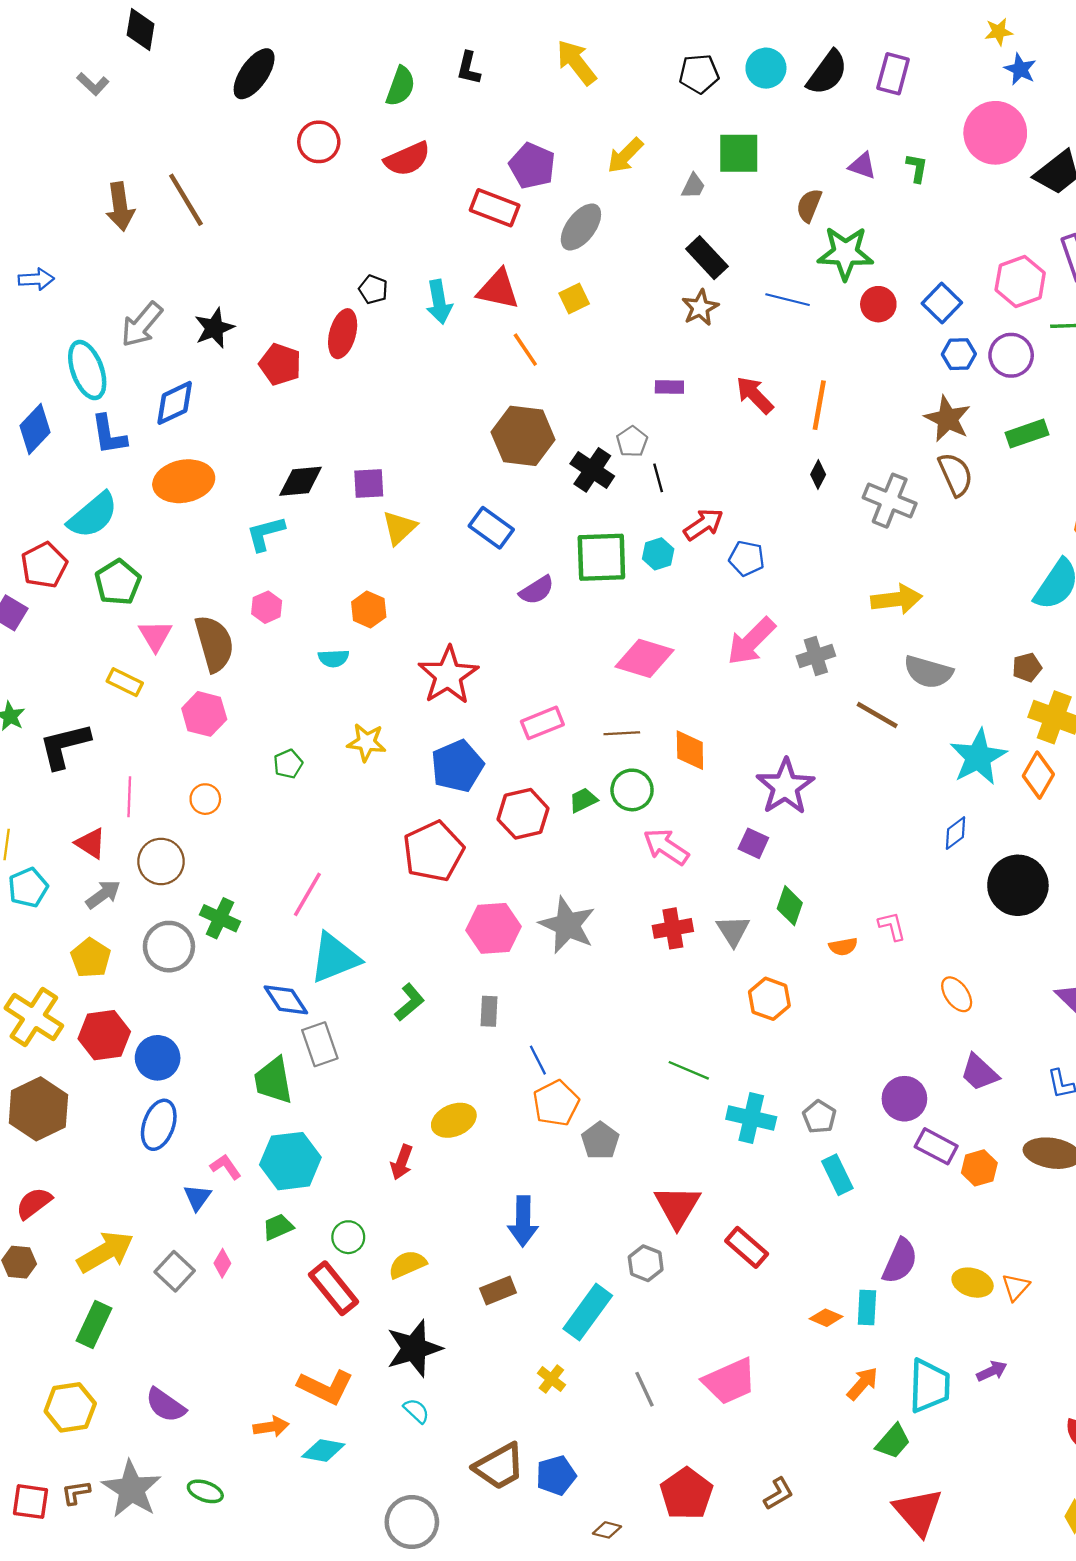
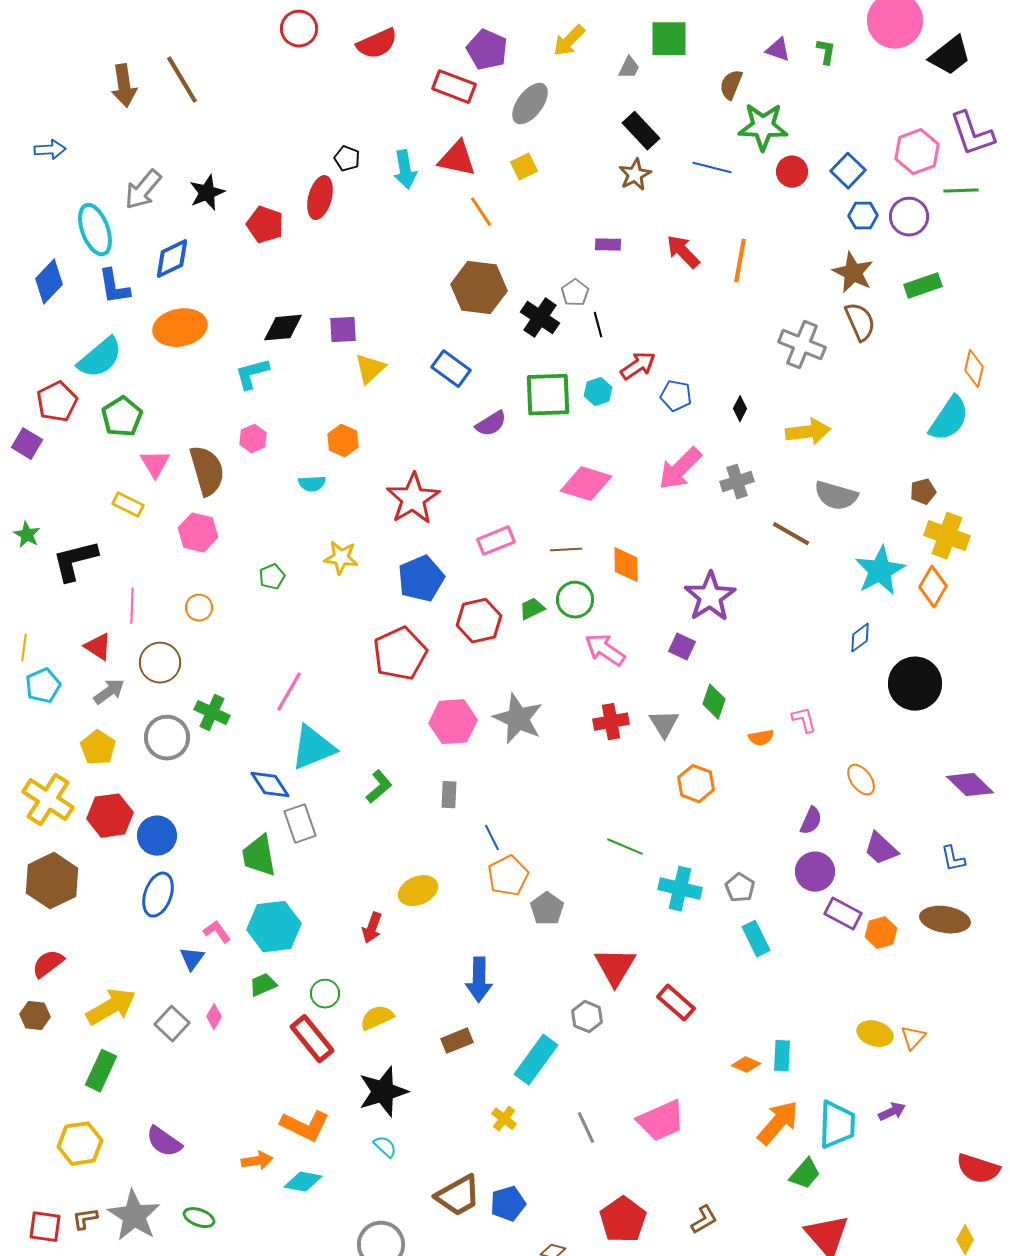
black diamond: (818, 474) -> (740, 409), moved
purple semicircle: (900, 1261) -> (811, 821), moved, size x0.7
orange arrow: (862, 1384) -> (778, 1123), size x1.5

